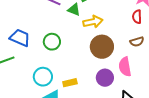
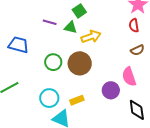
blue trapezoid: (20, 38) -> (18, 45), moved
brown circle: (102, 47) -> (80, 63), moved

